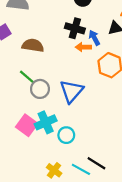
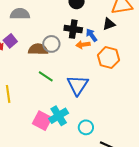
green line: (27, 77) -> (46, 76), moved
gray circle: (40, 89) -> (51, 44), moved
cyan circle: (66, 135) -> (86, 127), moved

